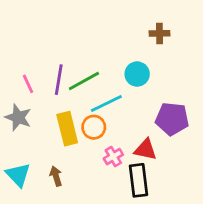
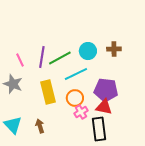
brown cross: (159, 33) -> (114, 49), moved
cyan circle: (137, 74) -> (88, 51), moved
purple pentagon: (172, 119) -> (106, 90), moved
orange circle: (94, 127) -> (75, 98), moved

